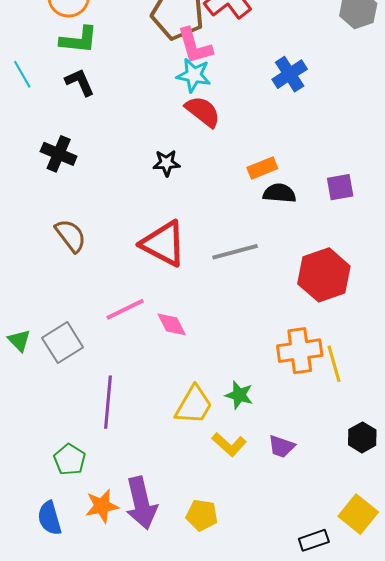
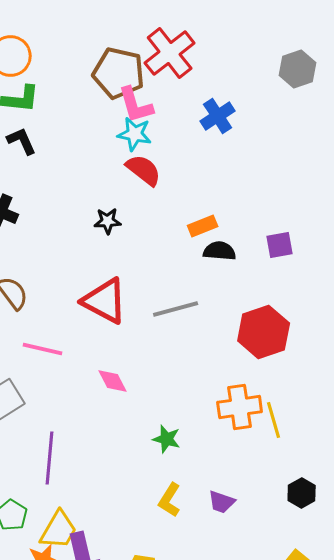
blue cross: (290, 74) -> (218, 116), moved
pink line: (125, 309) -> (43, 349), moved, turned 39
green star: (239, 395) -> (167, 439), moved
yellow trapezoid: (194, 405) -> (59, 530), moved
yellow L-shape: (229, 444) -> (170, 500), turned 80

